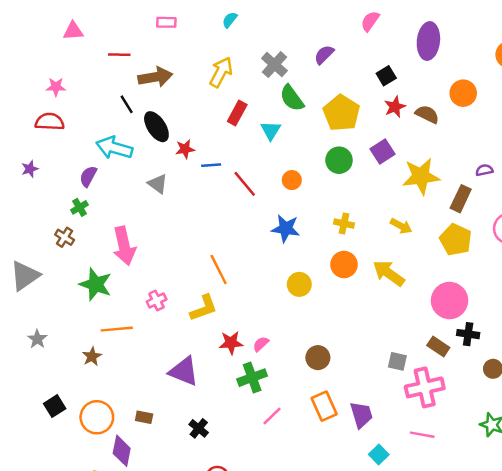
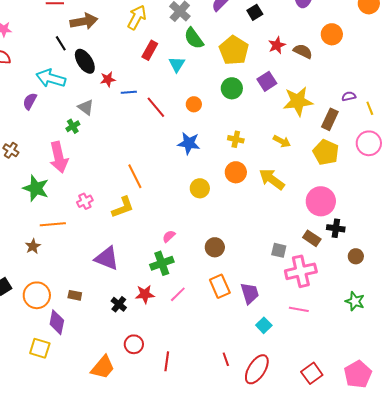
black square: (386, 76) -> (255, 12), moved
green cross: (79, 207) -> (73, 126), moved
red star: (231, 343) -> (145, 294), moved

